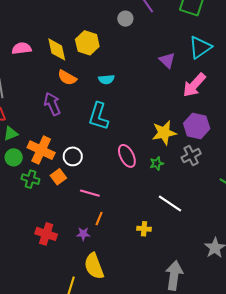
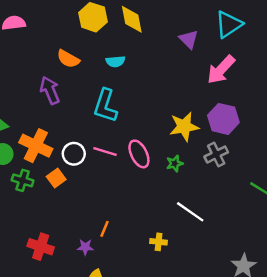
yellow diamond: (57, 49) -> (132, 19), moved
pink line: (90, 193) -> (105, 152), moved

